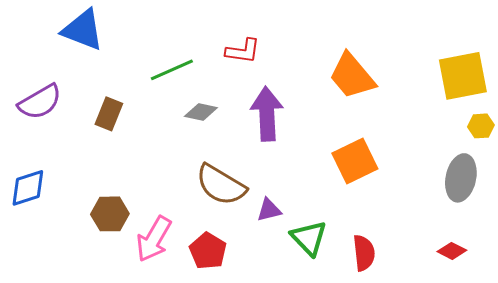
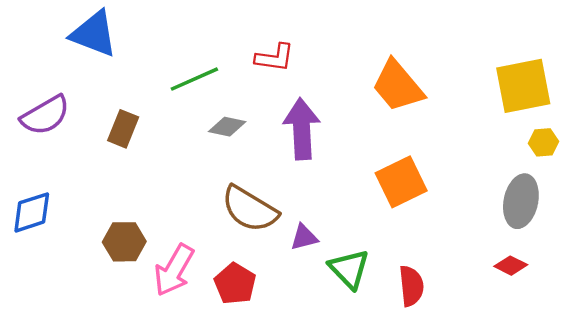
red diamond: (452, 251) -> (511, 266), moved

